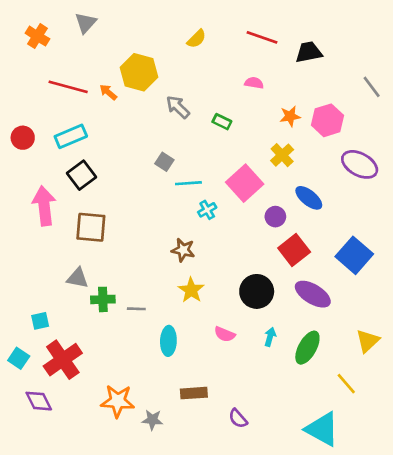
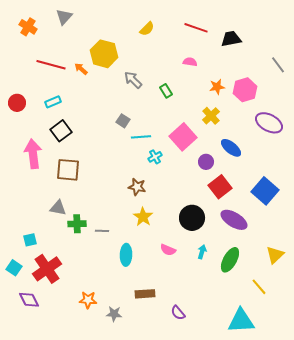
green rectangle: (222, 122) -> (166, 91), turned 32
cyan rectangle: (71, 136) -> (53, 102), size x0.7
orange star: (118, 401) -> (88, 300), size x0.7
cyan triangle: (322, 429) -> (241, 321), turned -32

